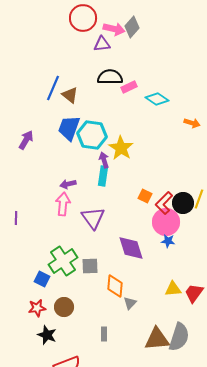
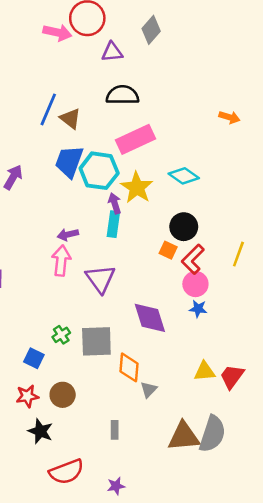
pink arrow: (114, 29) -> (57, 33), moved
pink rectangle: (129, 87) -> (136, 139), moved, size x1.8
cyan diamond: (157, 99) -> (184, 176), moved
orange arrow: (192, 123) -> (229, 117), moved
black circle: (183, 203) -> (184, 227), moved
pink circle: (166, 222) -> (195, 284), size x0.7
green cross: (63, 261) -> (61, 335), size x0.5
gray square: (90, 266) -> (96, 341), size x1.5

